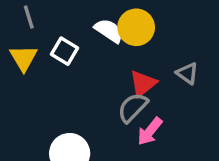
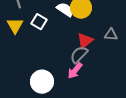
gray triangle: (187, 73) -> (111, 35), turned -32
pink arrow: (150, 131) -> (75, 71), moved

